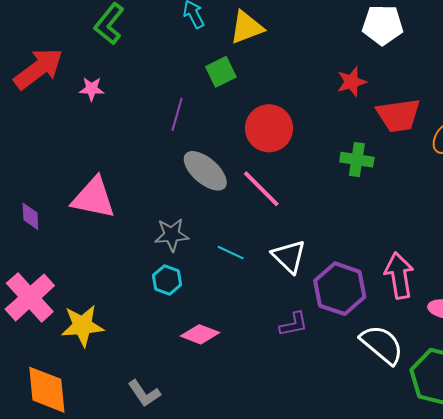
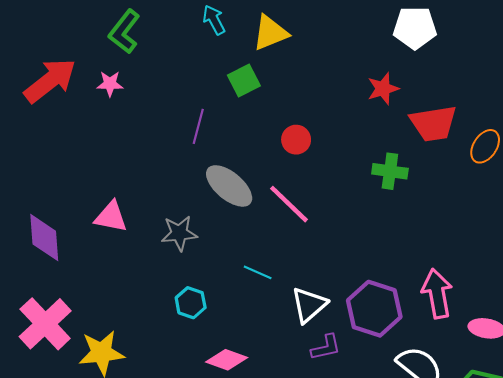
pink star: (92, 89) -> (110, 84), moved
red circle: (269, 128) -> (296, 140), size x0.6
pink triangle: (94, 198) -> (111, 217), size x0.7
purple diamond: (30, 216) -> (44, 238), size x1.6
gray star: (172, 235) -> (179, 233), moved
white triangle: (289, 256) -> (309, 305), moved, turned 36

